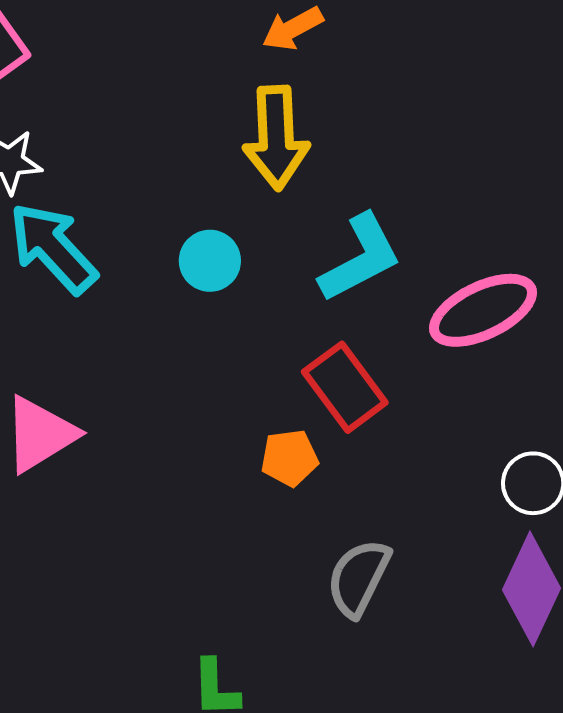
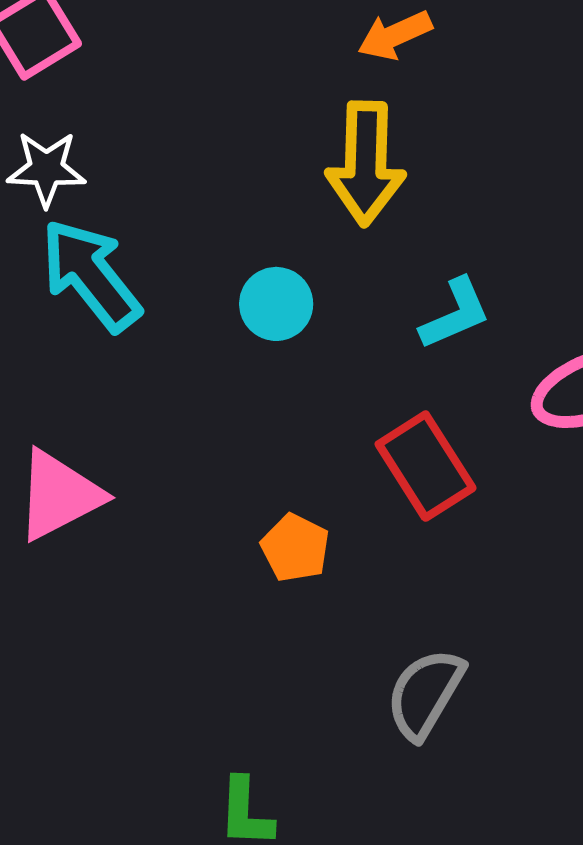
cyan L-shape: (360, 258) -> (455, 314), size x0.7
orange pentagon: (289, 458) -> (295, 548), moved, turned 30

